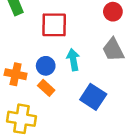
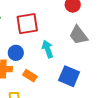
blue circle: (46, 66) -> (16, 53), moved

